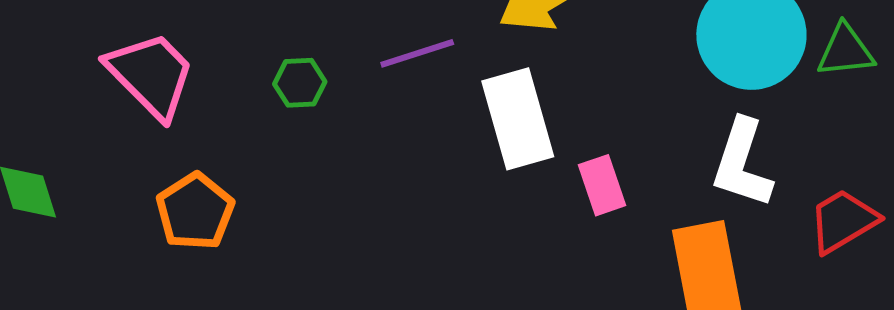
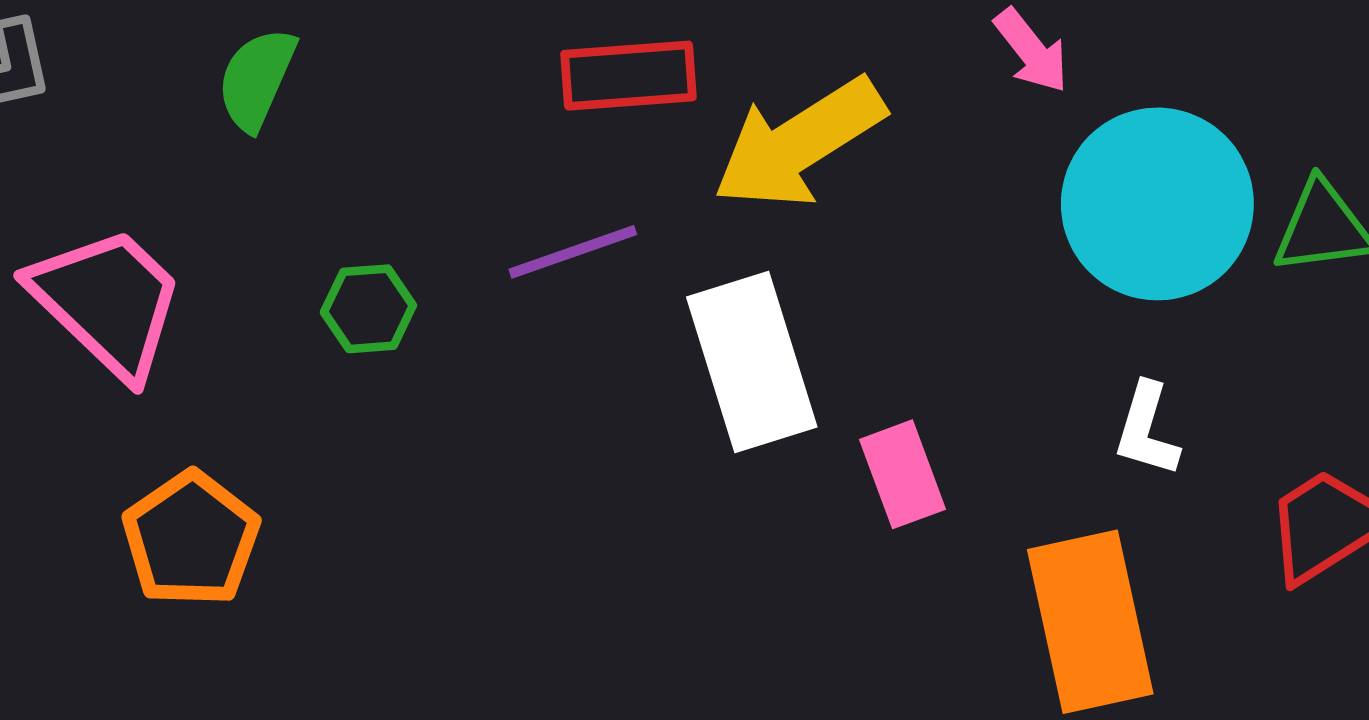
white L-shape: (742, 163) -> (1147, 430), size x0.6

